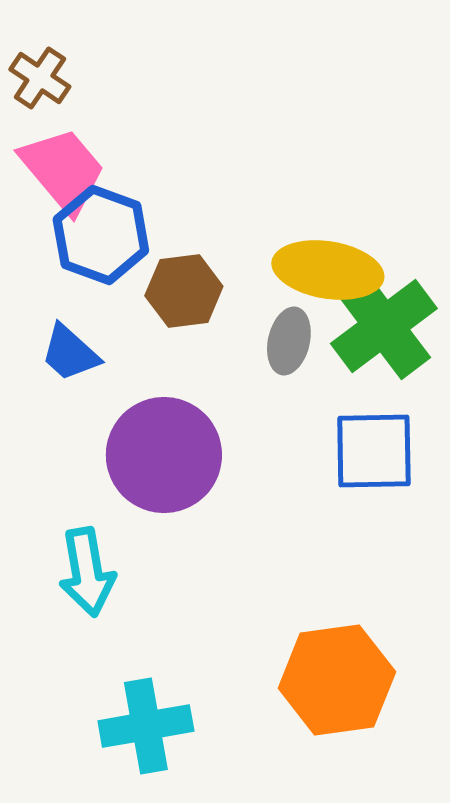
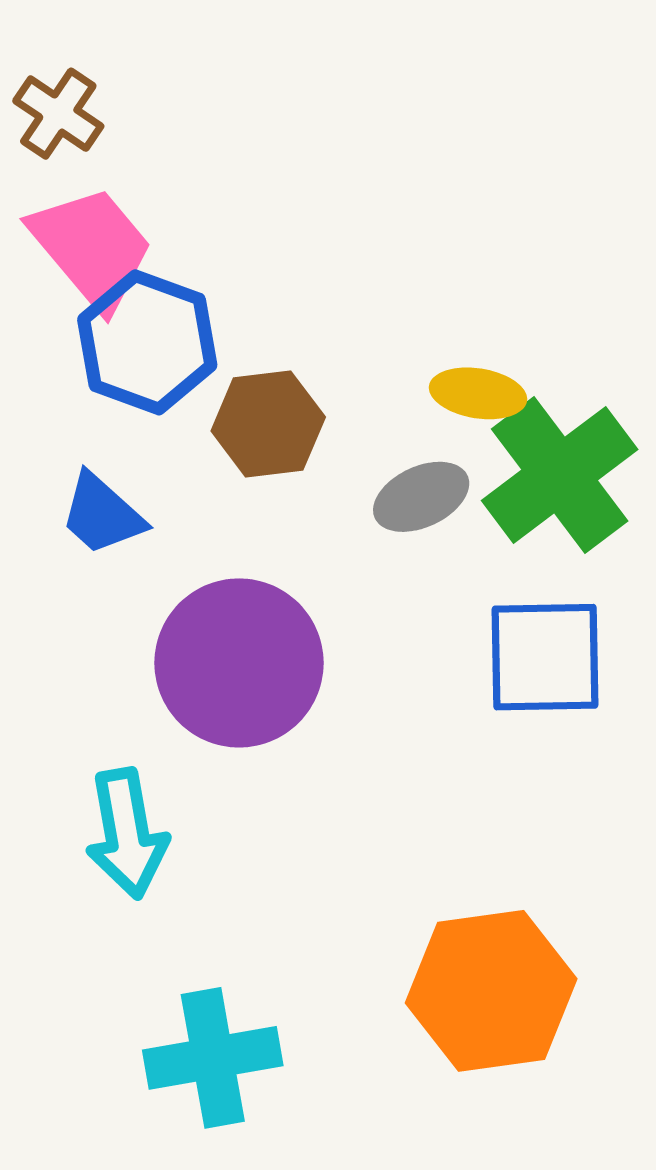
yellow ellipse: (328, 270) -> (478, 393), size x0.6
gray ellipse: (289, 341) -> (421, 497), turned 52

